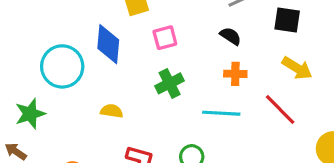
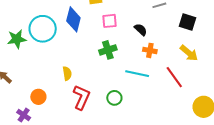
black semicircle: (231, 36) -> (141, 30), moved
yellow semicircle: (112, 111) -> (67, 73), moved, turned 64
green star: (30, 114) -> (17, 39), moved

